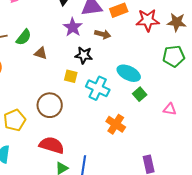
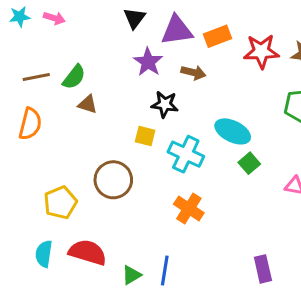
brown triangle: (41, 53) -> (88, 104), moved
orange cross: (116, 124) -> (189, 209), moved
red semicircle: (52, 145) -> (88, 252), moved

